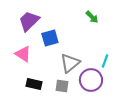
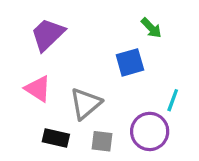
blue square: (50, 38) -> (130, 62), moved
gray triangle: (70, 63) -> (86, 104), moved

